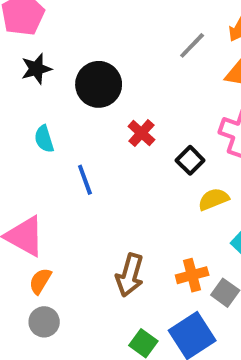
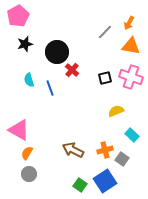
red cross: (141, 133) -> (72, 70), moved
black square: (190, 160) -> (105, 78), moved, turned 32
blue line: (85, 180) -> (50, 88), moved
brown arrow: (130, 275) -> (73, 150), turned 100

